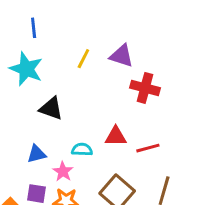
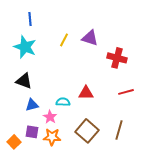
red cross: (145, 88) -> (117, 58), moved
black triangle: (51, 108) -> (24, 81), moved
red line: (148, 148) -> (126, 92), moved

